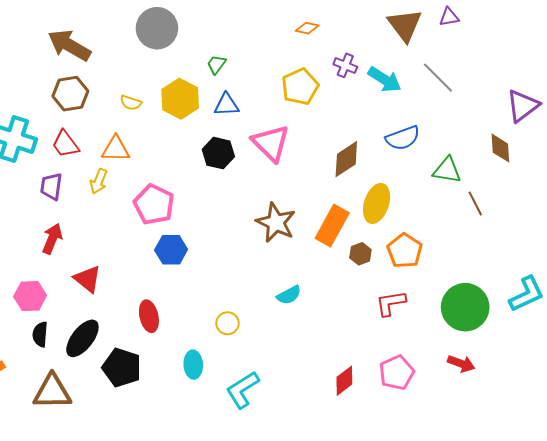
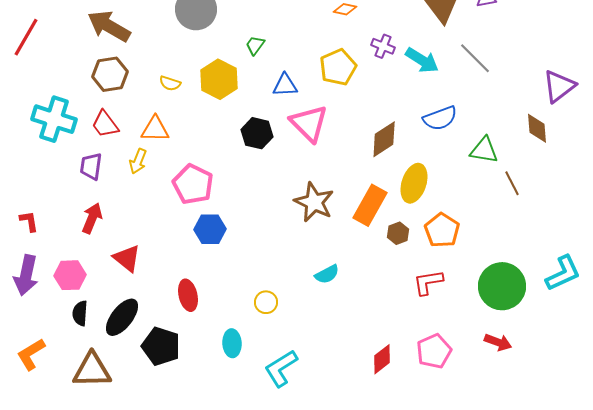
blue triangle: (226, 105) -> (285, 85), moved

